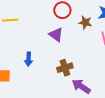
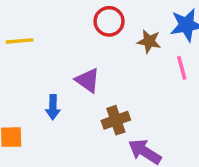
purple triangle: (56, 35) -> (88, 80), moved

